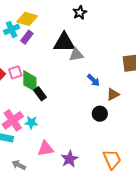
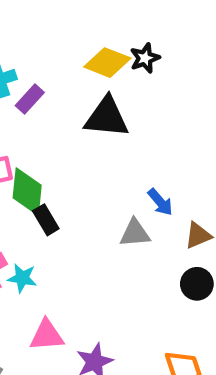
yellow diamond: (27, 19) -> (107, 63), moved
gray triangle: (76, 55) -> (135, 233), moved
black circle: (100, 114) -> (197, 284), moved

